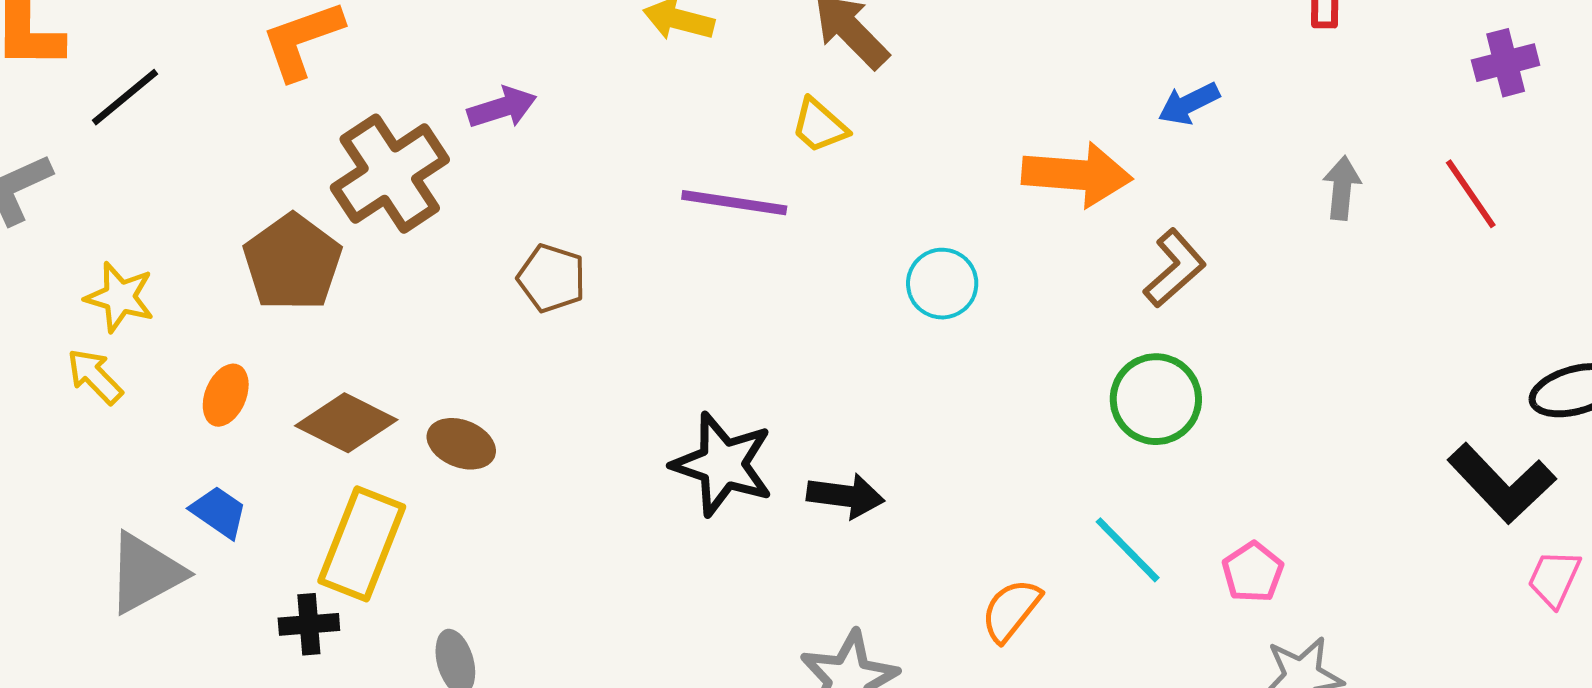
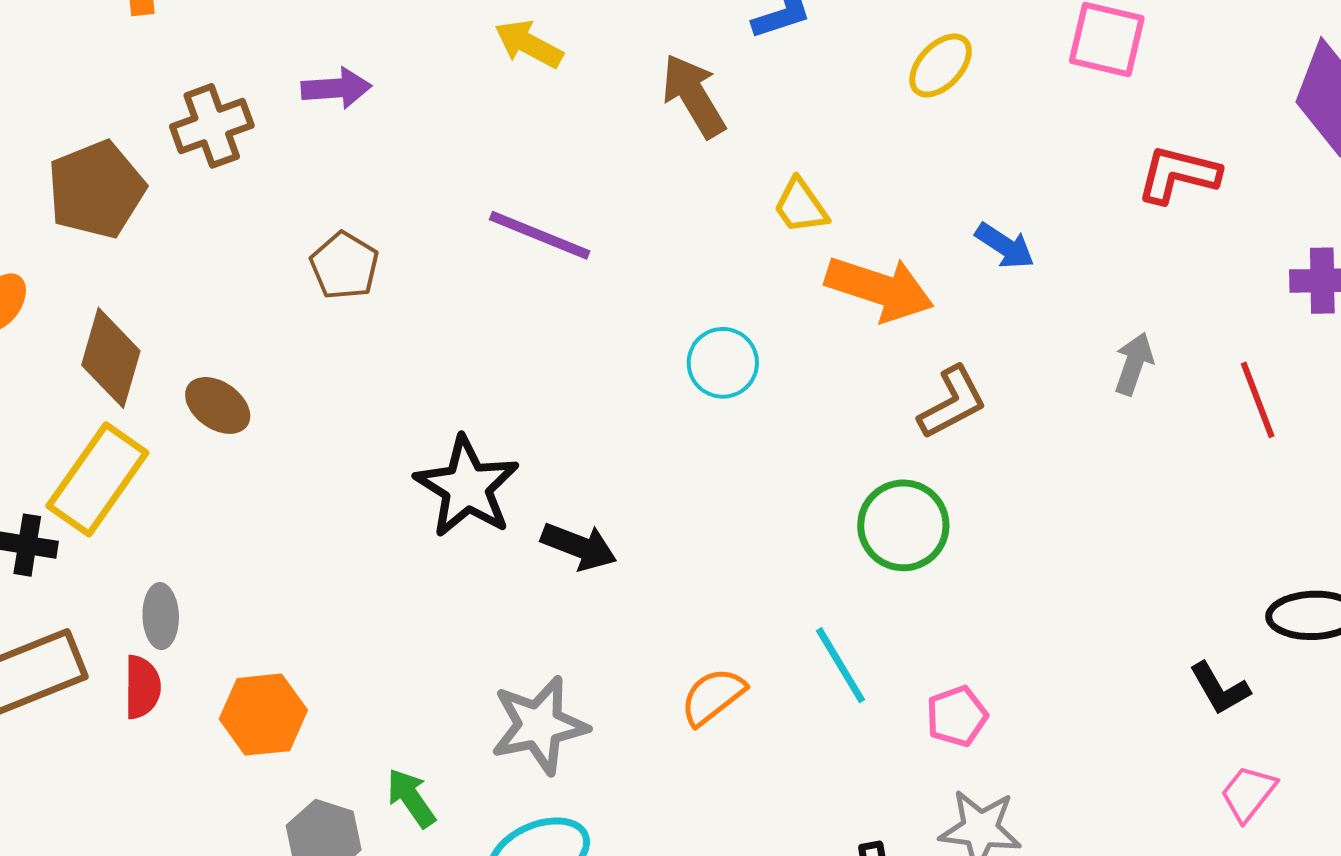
blue arrow: (1189, 104) -> (1005, 246), turned -134
yellow trapezoid: (819, 126) -> (801, 206), moved
brown cross: (390, 174) -> (212, 126), size x0.7
brown diamond: (346, 423) -> (111, 358), turned 66
black L-shape: (1502, 483) -> (1220, 688), size x0.6

